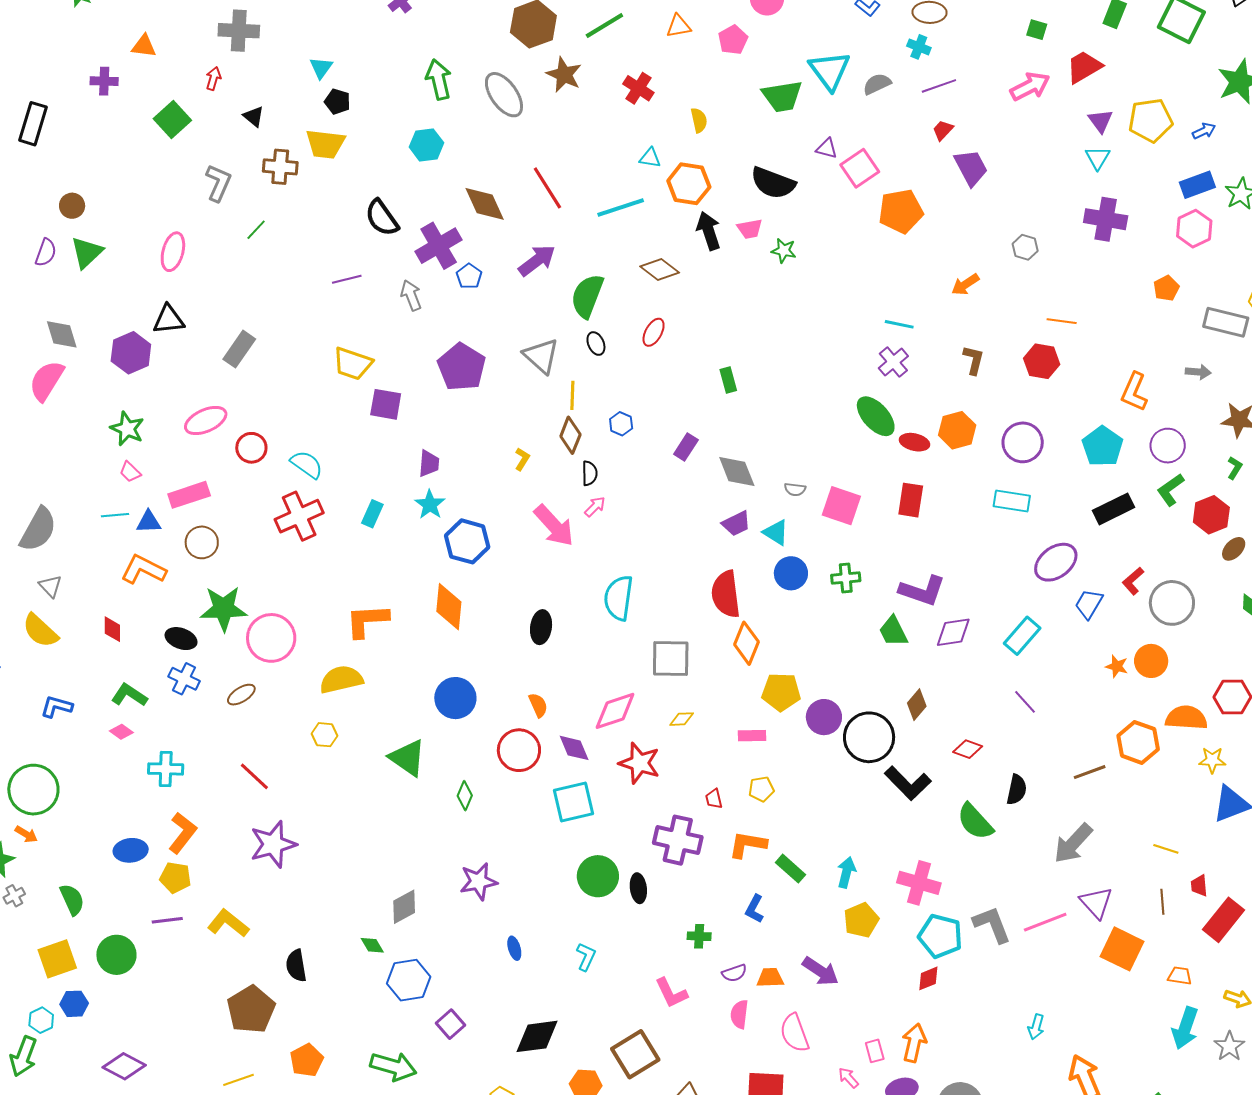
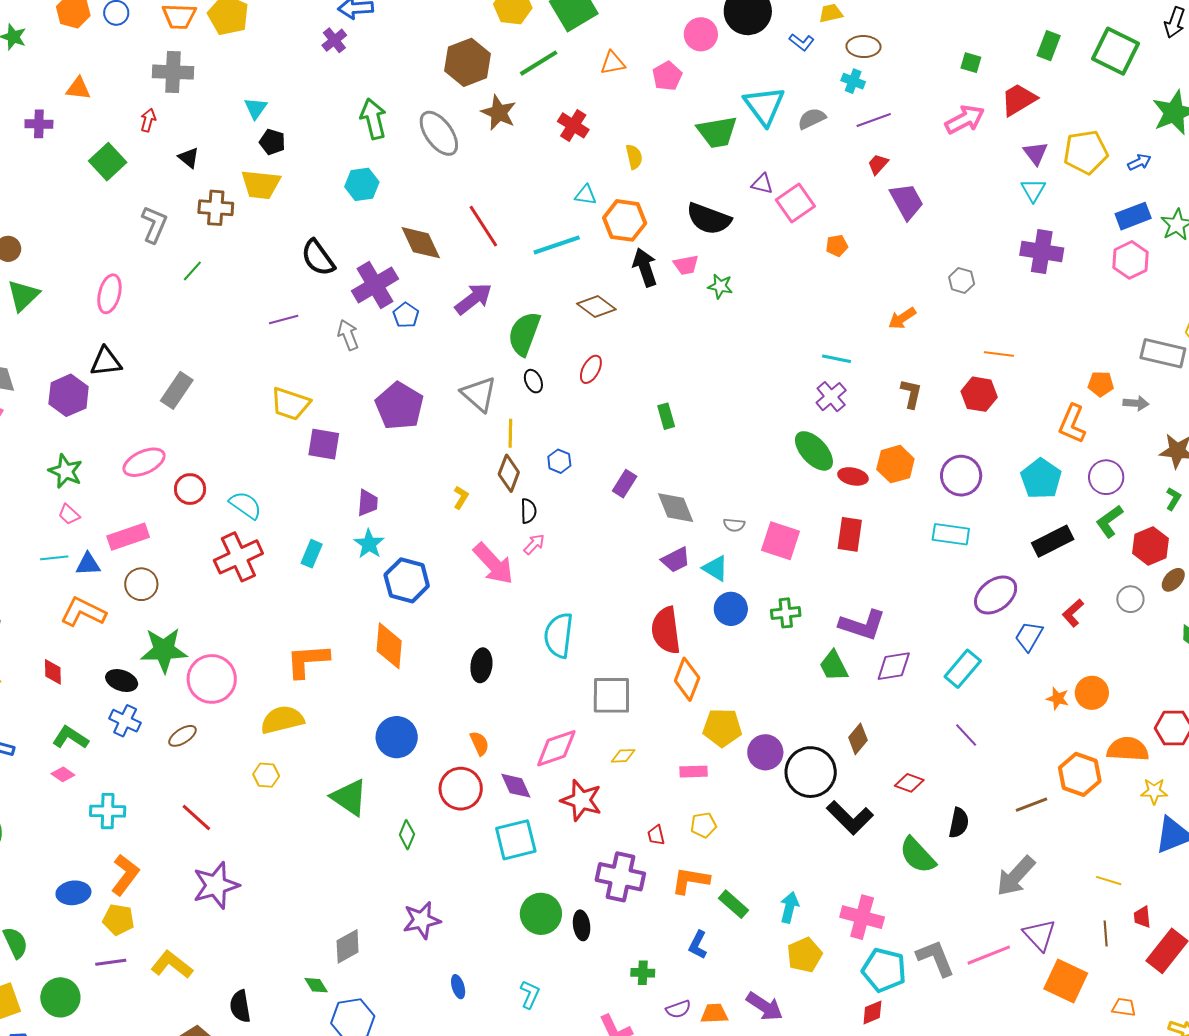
orange pentagon: (901, 211) -> (837, 246), size x0.5
orange pentagon: (1166, 288) -> (1101, 384), moved, turned 30
gray circle: (1172, 603) -> (1130, 599), moved, size x0.6

